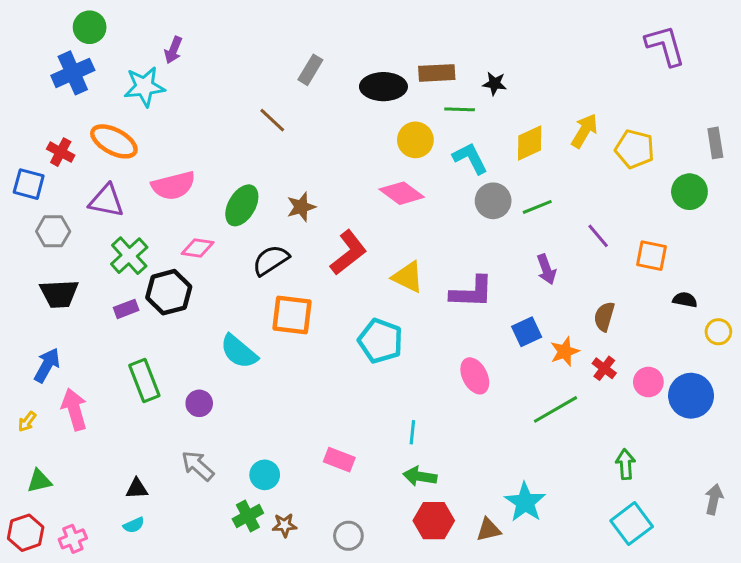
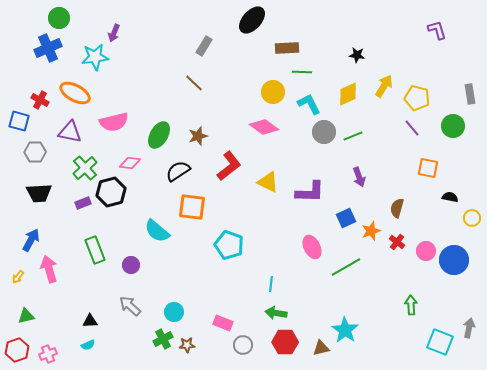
purple L-shape: (665, 45) -> (437, 30), size x0.7
black star: (495, 84) -> (357, 55), moved
black ellipse: (383, 87) -> (252, 20), moved, turned -48
brown line: (272, 120) -> (194, 83), moved
purple line: (598, 236) -> (412, 128), moved
cyan pentagon: (380, 341) -> (229, 245), moved
green line: (555, 409) -> (346, 267), moved
pink rectangle: (339, 460) -> (223, 323), moved
cyan square: (632, 524) -> (440, 342), moved, turned -32
gray circle: (348, 536) -> (243, 345), moved

